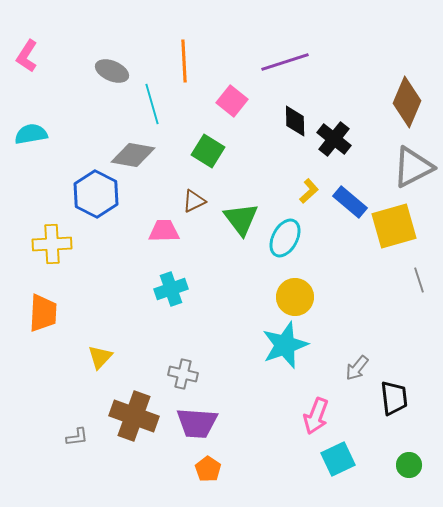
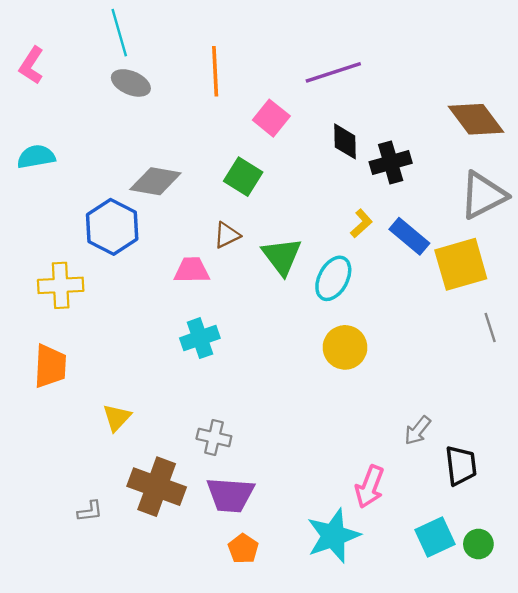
brown diamond: (407, 102) -> (476, 119), turned -60
cyan line: (152, 104) -> (119, 33), moved
black cross: (334, 139) -> (391, 163), turned 36
cyan star: (285, 345) -> (333, 536), moved
cyan square: (338, 459) -> (435, 537), moved

